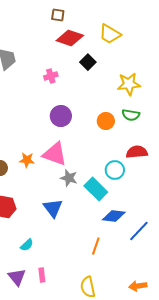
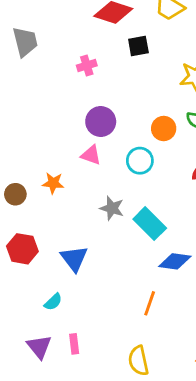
black square: (88, 62) -> (138, 46), turned 35
pink triangle: (55, 154) -> (91, 155), moved, size x0.6
cyan circle: (115, 170) -> (140, 161), moved
blue triangle: (53, 208) -> (74, 259), moved

